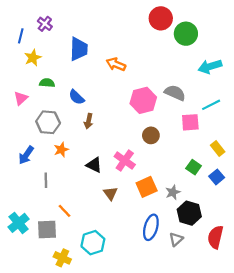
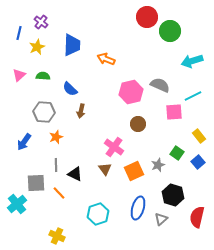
yellow star: (33, 58) -> (37, 47), moved
pink triangle: (21, 98) -> (19, 75), moved
black triangle: (94, 165) -> (75, 174), moved
gray line: (46, 180) -> (56, 165), moved
gray star: (173, 192) -> (158, 165), moved
brown triangle: (110, 193) -> (105, 169), moved
gray square: (47, 229) -> (36, 183), moved
cyan hexagon: (93, 243) -> (98, 214), moved

